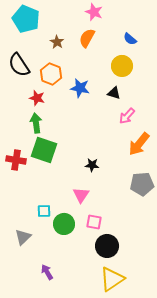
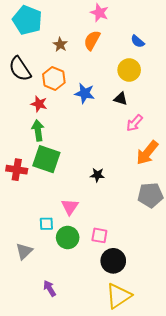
pink triangle: (81, 195) -> (70, 207), moved

